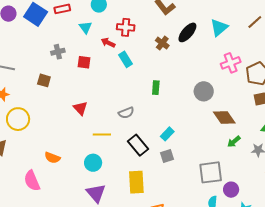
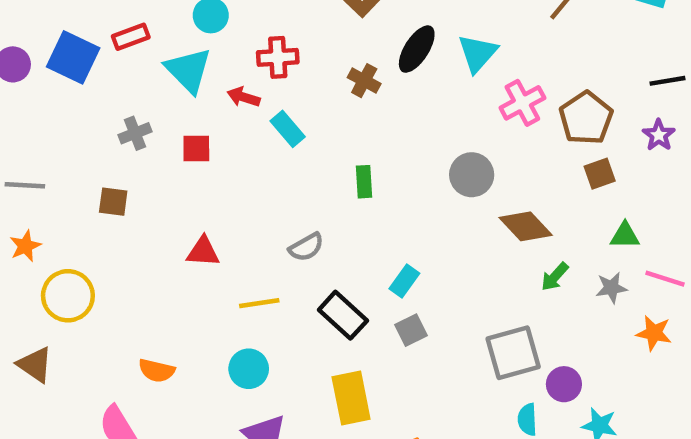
cyan triangle: (85, 27) -> (188, 70), size x1.6
cyan triangle: (219, 28) -> (478, 53), moved
red triangle: (80, 108) -> (203, 252), turned -35

